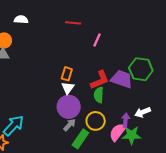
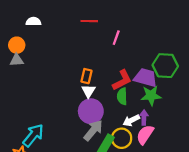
white arrow: (143, 112) -> (131, 120), moved
purple arrow: (126, 120) -> (144, 117), moved
yellow circle: (96, 121) -> (122, 138), moved
gray arrow: (70, 125) -> (93, 130), size x1.5
green star: (131, 135) -> (151, 96), moved

